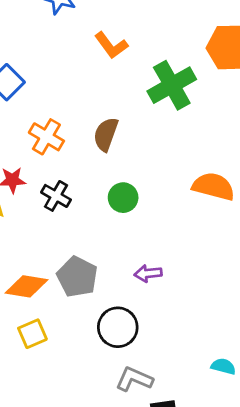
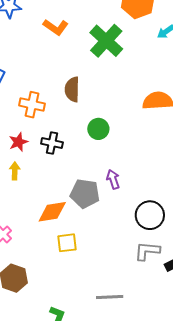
purple arrow: (148, 273) -> (113, 179), moved, turned 96
black circle: (118, 327) -> (150, 215), moved
yellow square: (32, 334) -> (67, 243), turned 35

